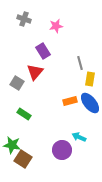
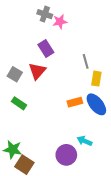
gray cross: (24, 19) -> (45, 14), moved
gray square: (17, 83) -> (15, 74), moved
green rectangle: (24, 114) -> (19, 103), moved

